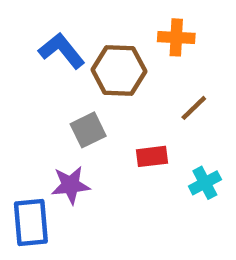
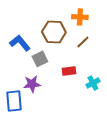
blue L-shape: (62, 51) -> (20, 43), moved
brown line: (194, 108) -> (83, 42), moved

